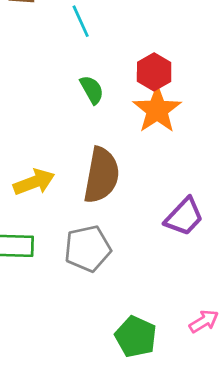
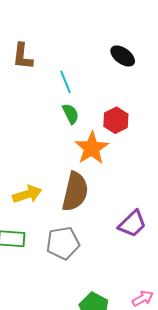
green semicircle: (92, 90) -> (71, 114), moved
orange star: (157, 110) -> (92, 148), moved

